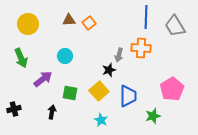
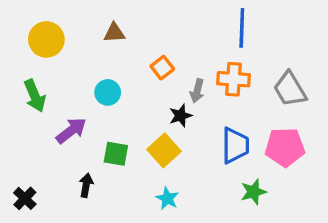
orange square: (89, 23) -> (162, 68), moved
gray trapezoid: (175, 26) -> (290, 89), moved
pink pentagon: (172, 89) -> (285, 147), turned 30
blue trapezoid: (128, 96) -> (235, 145), moved
black cross: (14, 109) -> (25, 198), moved, turned -32

